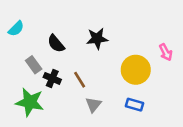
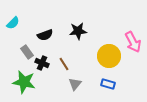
black semicircle: (56, 44) -> (45, 35), turned -70
pink arrow: (166, 52) -> (133, 42), size x1.5

